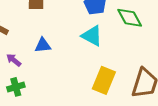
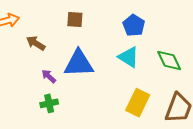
green diamond: (130, 18) -> (169, 60), moved
blue triangle: (43, 45) -> (79, 63), size x1.8

